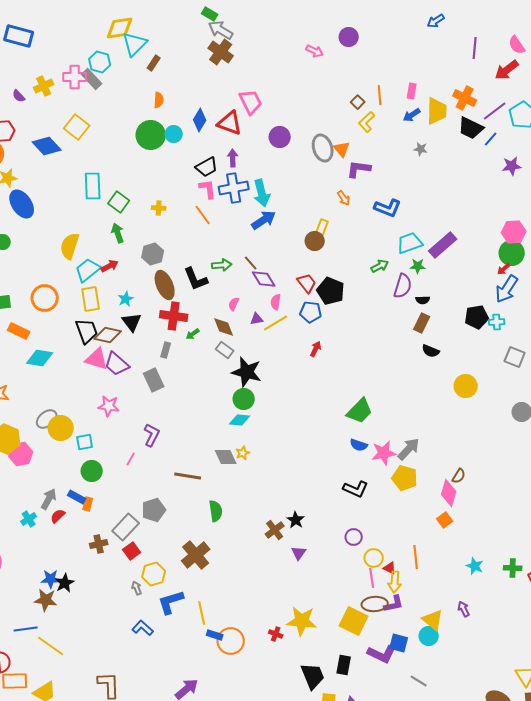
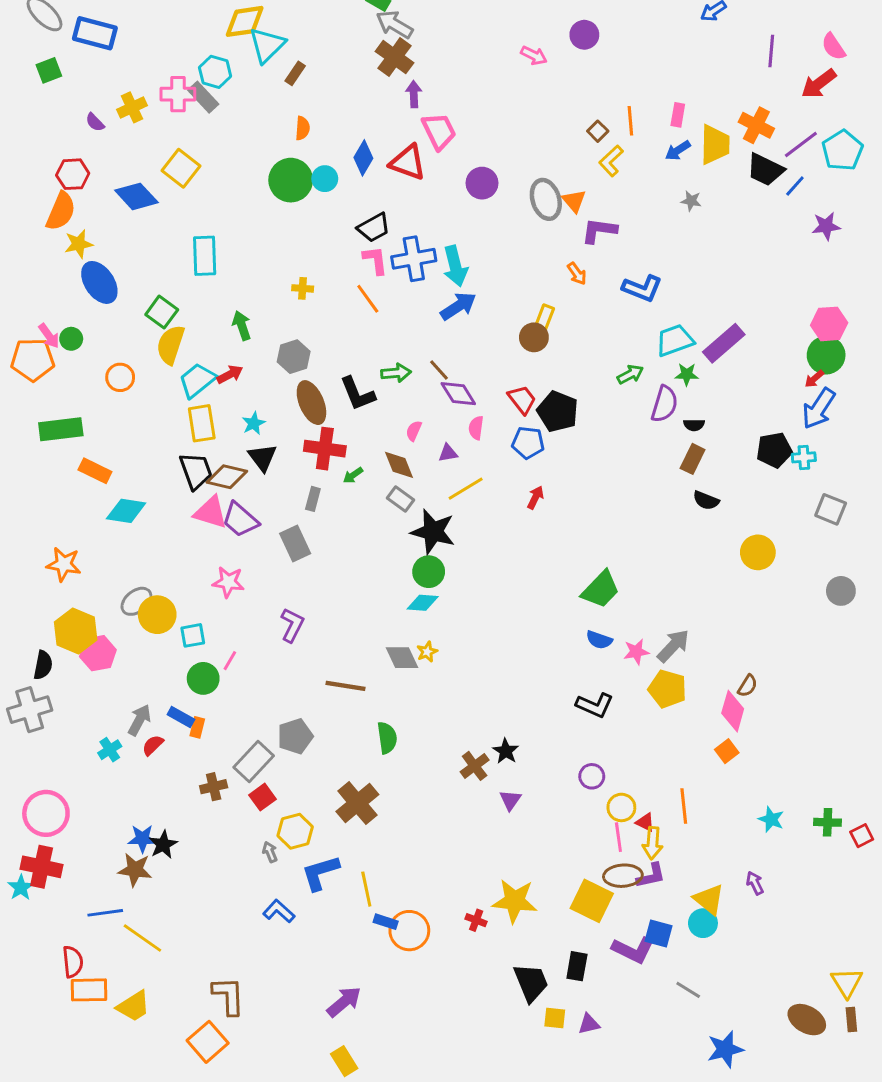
purple arrow: (233, 158) -> (414, 94), moved
green square: (119, 202) -> (162, 312), moved
orange circle: (45, 298) -> (120, 377), moved, size x0.7
yellow line: (276, 323) -> (466, 489), moved
pink star: (384, 453) -> (636, 652), size x0.7
pink line: (131, 459) -> (230, 661), moved

